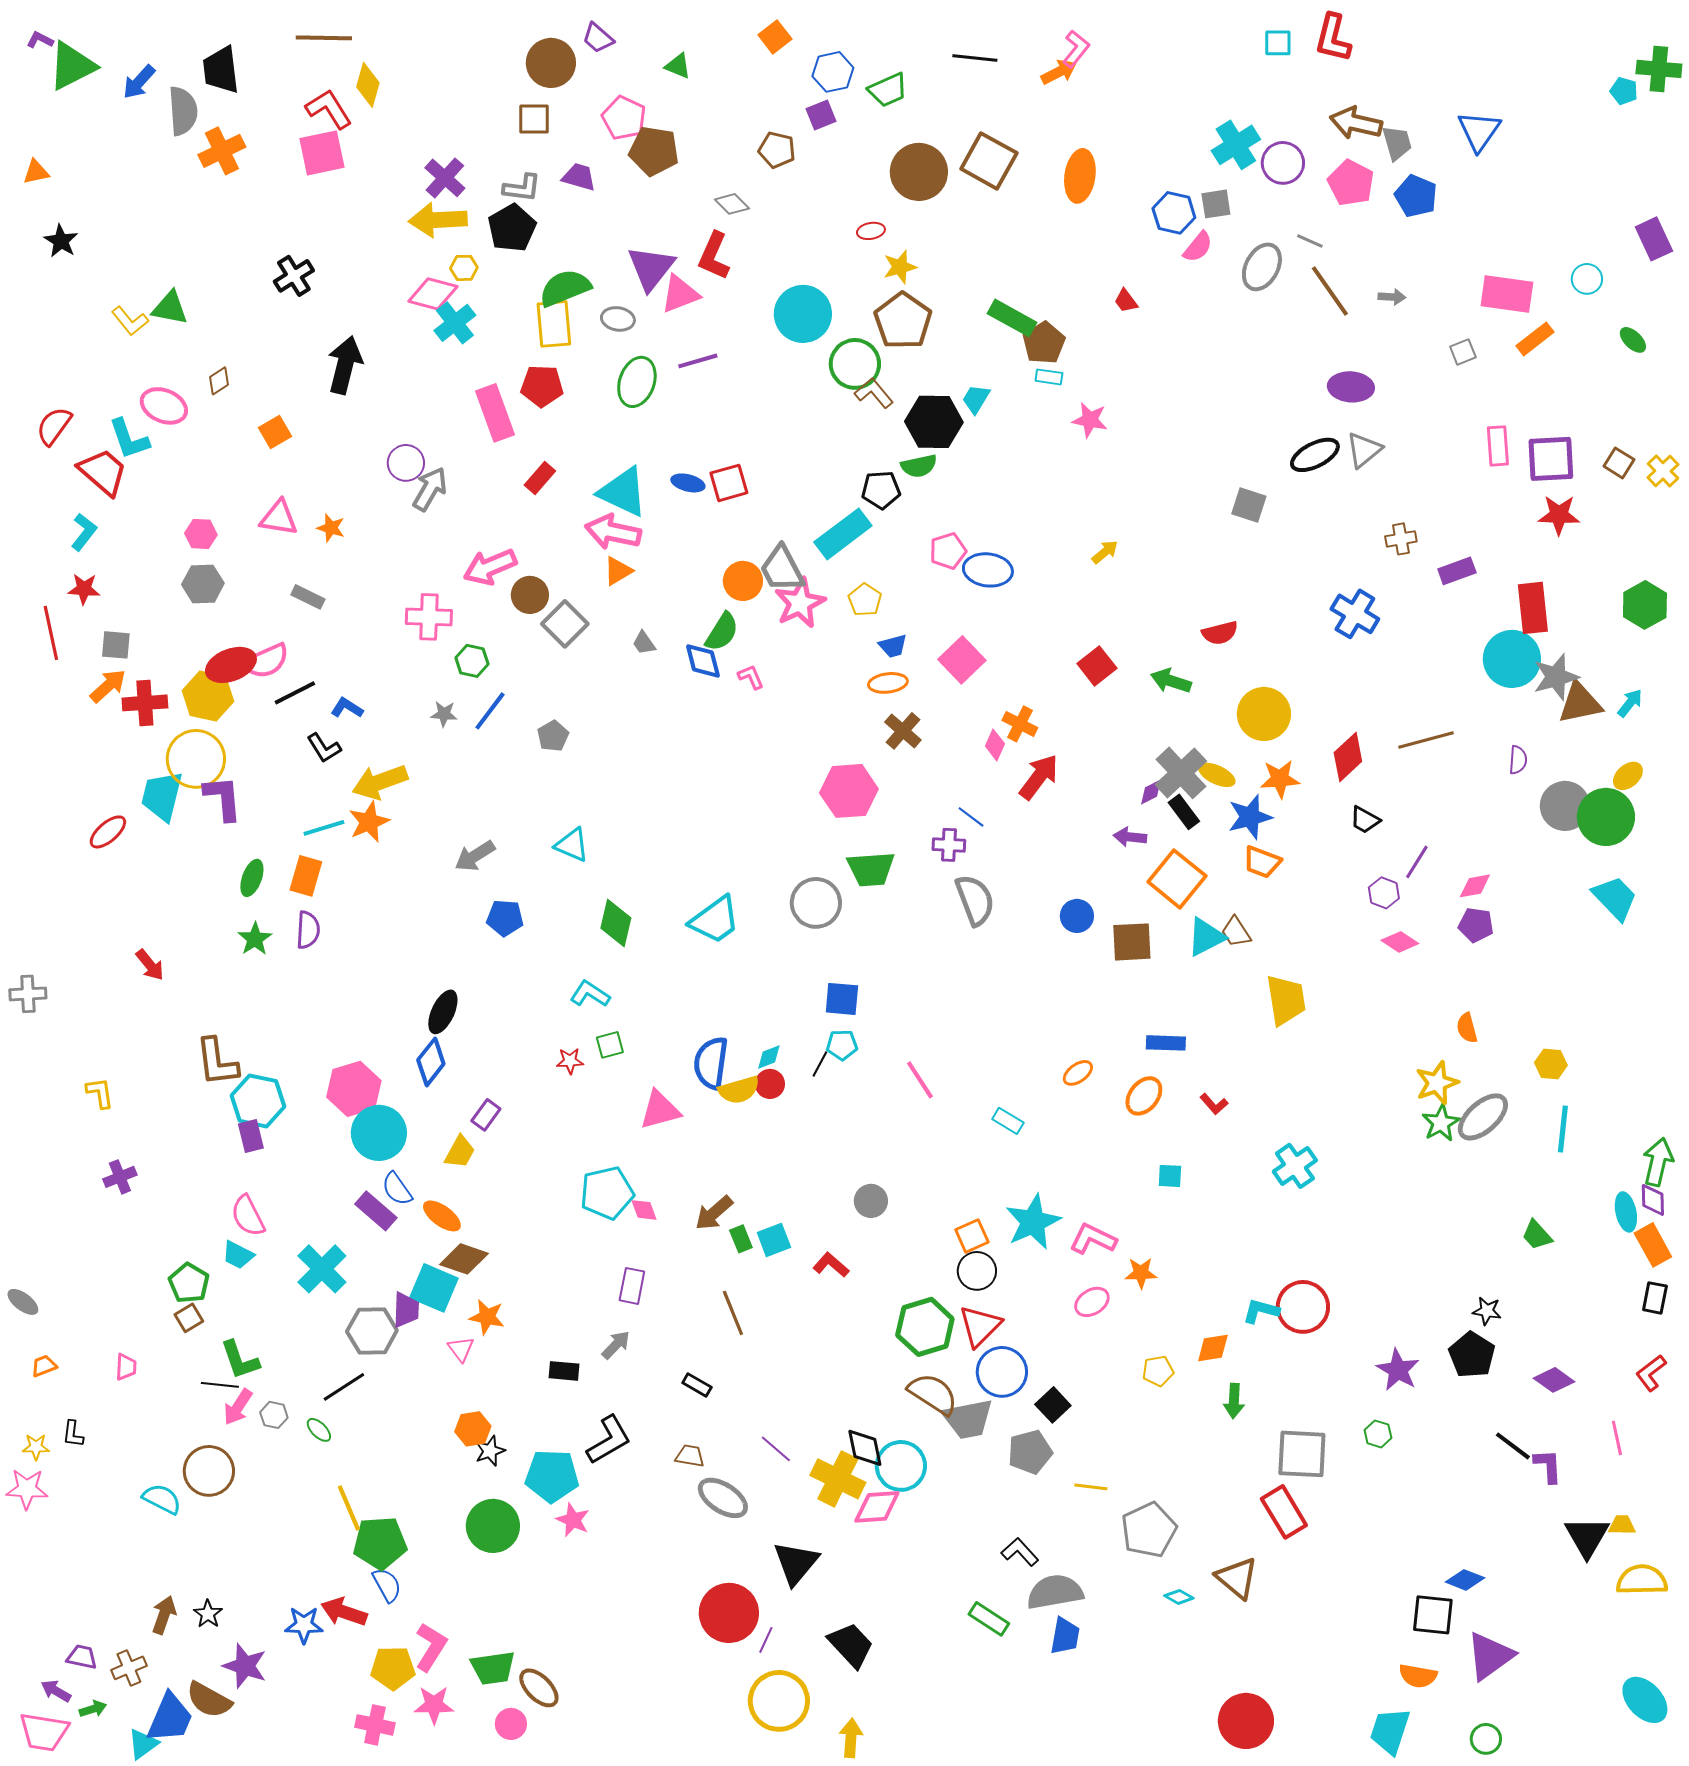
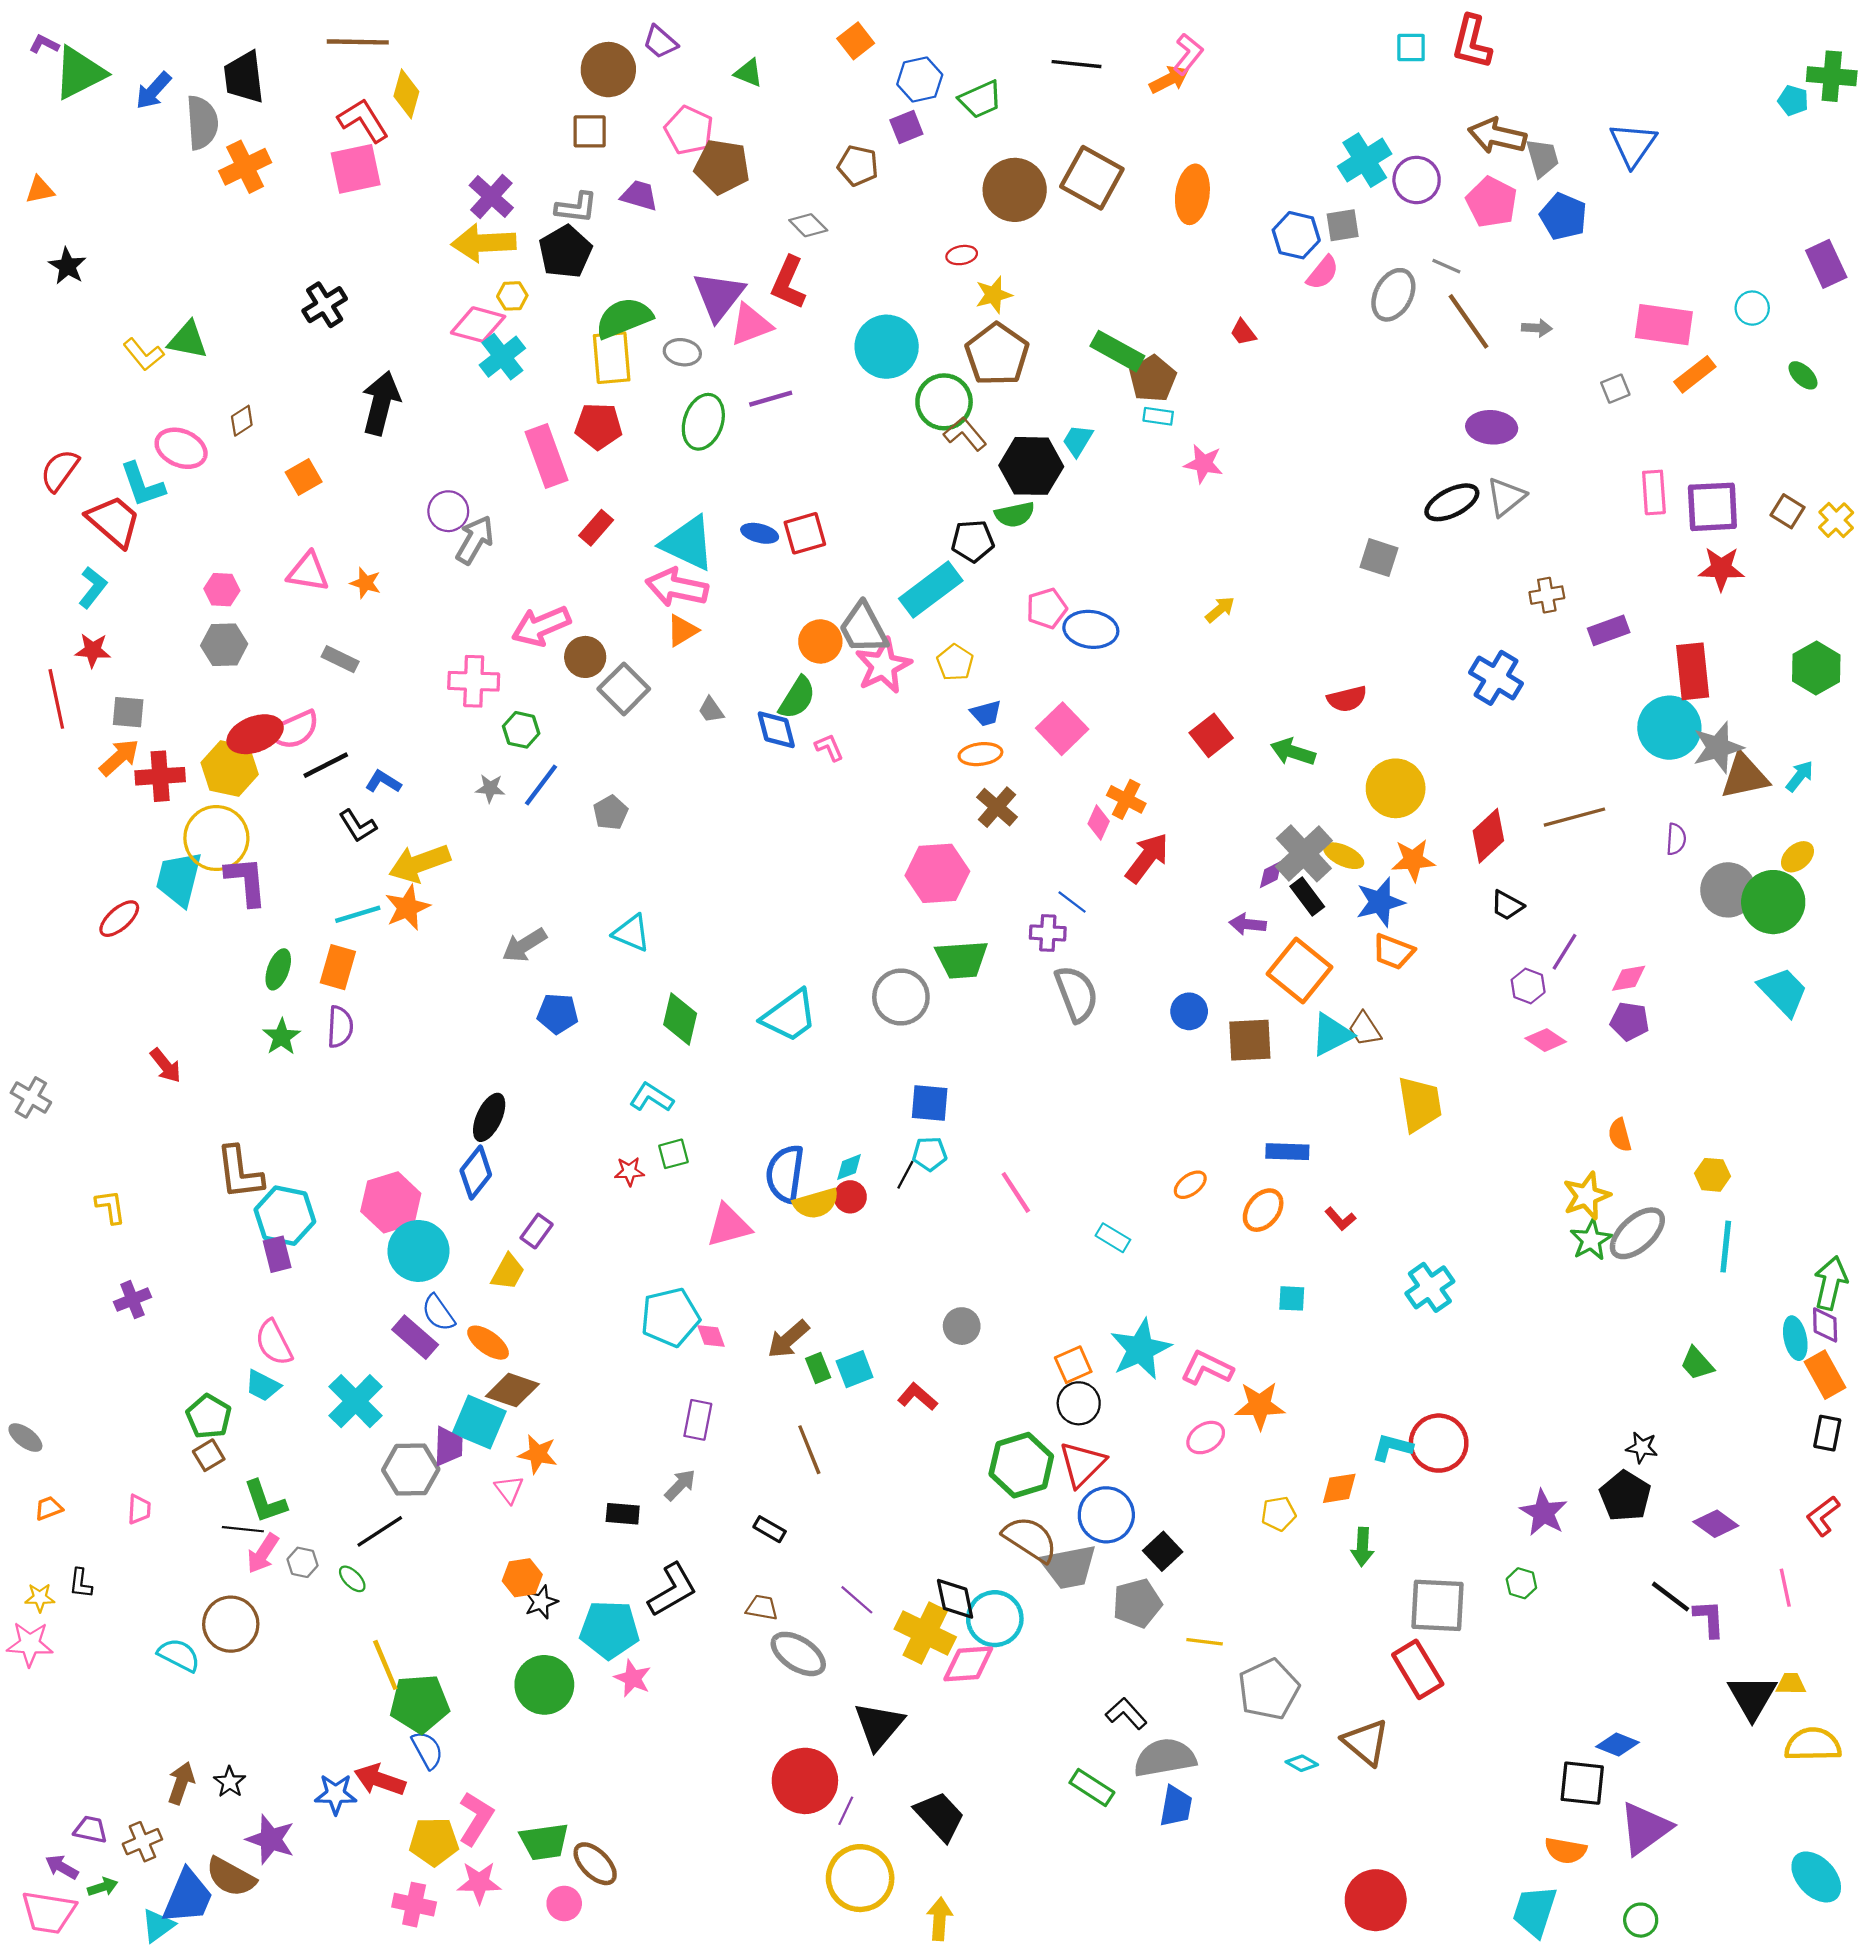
gray cross: (28, 994) -> (31, 1097), turned 33
orange star: (1141, 1273) -> (1260, 1406), size x1.4

